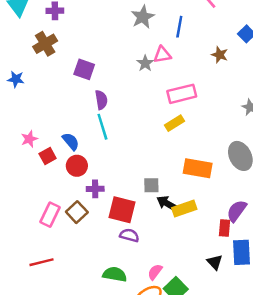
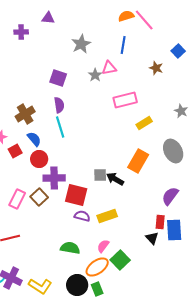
gray star: (143, 17) -> (81, 44), moved
brown cross: (45, 44) -> (25, 114), moved
purple square: (84, 69) -> (58, 78), moved
yellow rectangle: (174, 123) -> (144, 123), moved
orange rectangle: (198, 168) -> (138, 161), turned -70
purple cross: (95, 189) -> (54, 178), size x1.5
black arrow: (167, 204) -> (115, 179), moved
yellow rectangle: (184, 208) -> (107, 216), moved
red rectangle: (224, 228) -> (160, 222), moved

